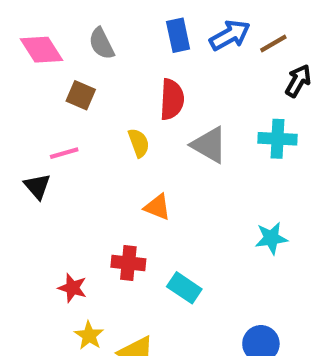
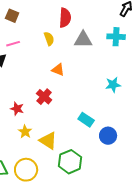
brown square: (81, 95) -> (12, 16), moved
gray triangle: (209, 145) -> (83, 40), turned -30
red cross: (128, 263) -> (44, 97), turned 35
cyan rectangle: (184, 288) -> (86, 120), moved

